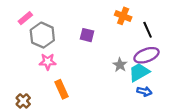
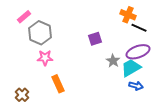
orange cross: (123, 16) -> (128, 15), moved
black line: (148, 30) -> (139, 28), turned -42
purple square: (87, 35) -> (95, 39), moved, turned -32

